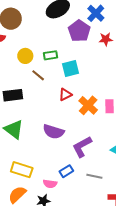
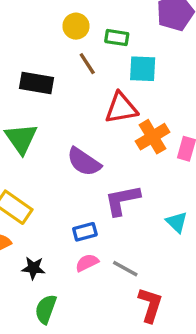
red triangle: (65, 95) -> (121, 108), size x1.5
gray line: (94, 176) -> (125, 269), moved
pink semicircle: (50, 184) -> (87, 263), moved, turned 128

